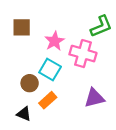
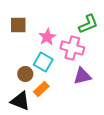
purple triangle: (94, 98) -> (82, 76), moved
black triangle: (24, 114) -> (20, 101), size x1.5

